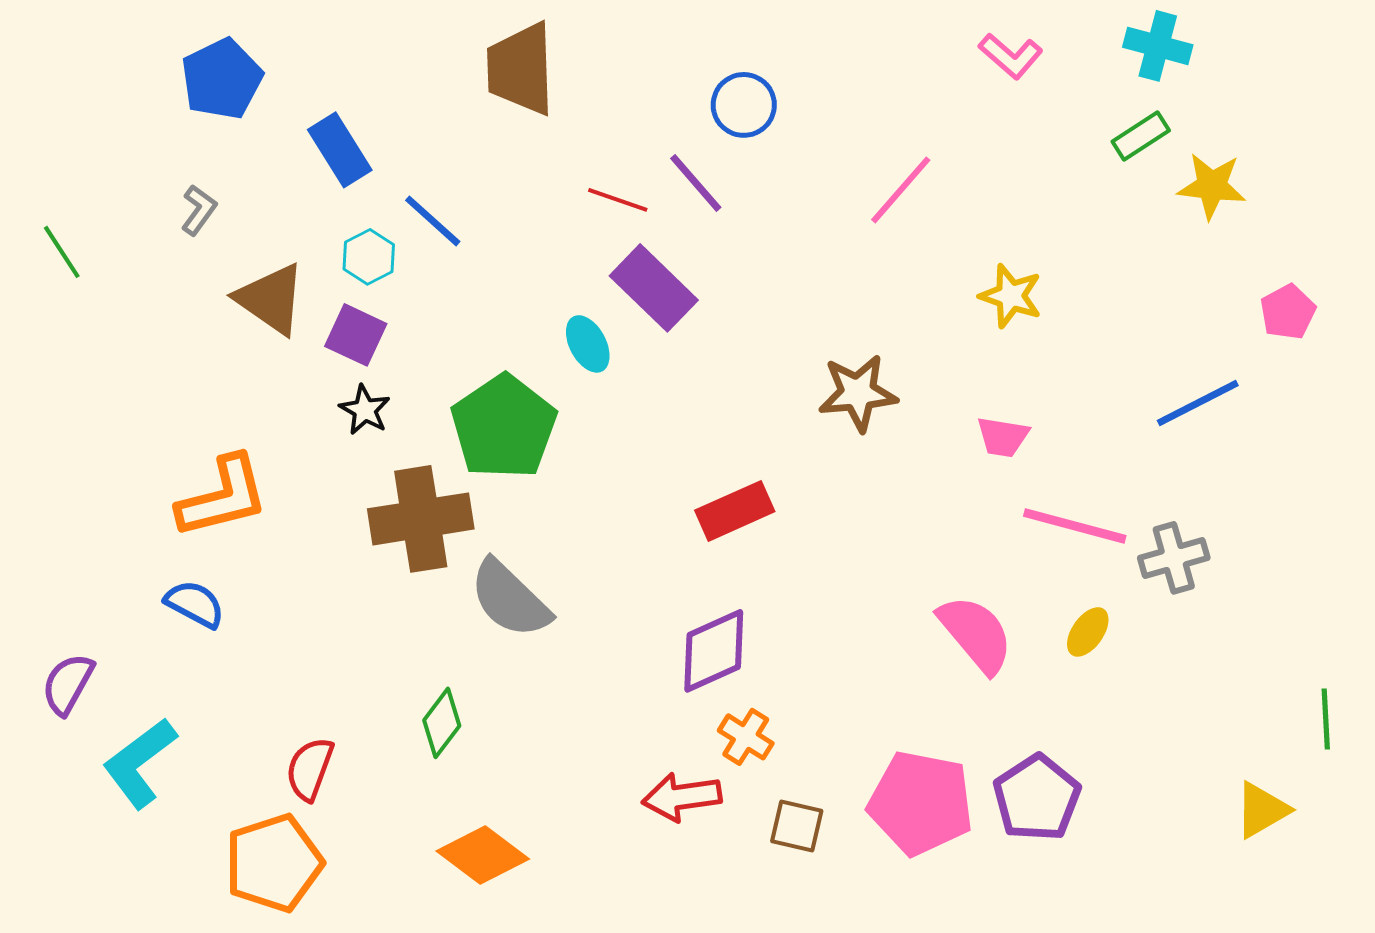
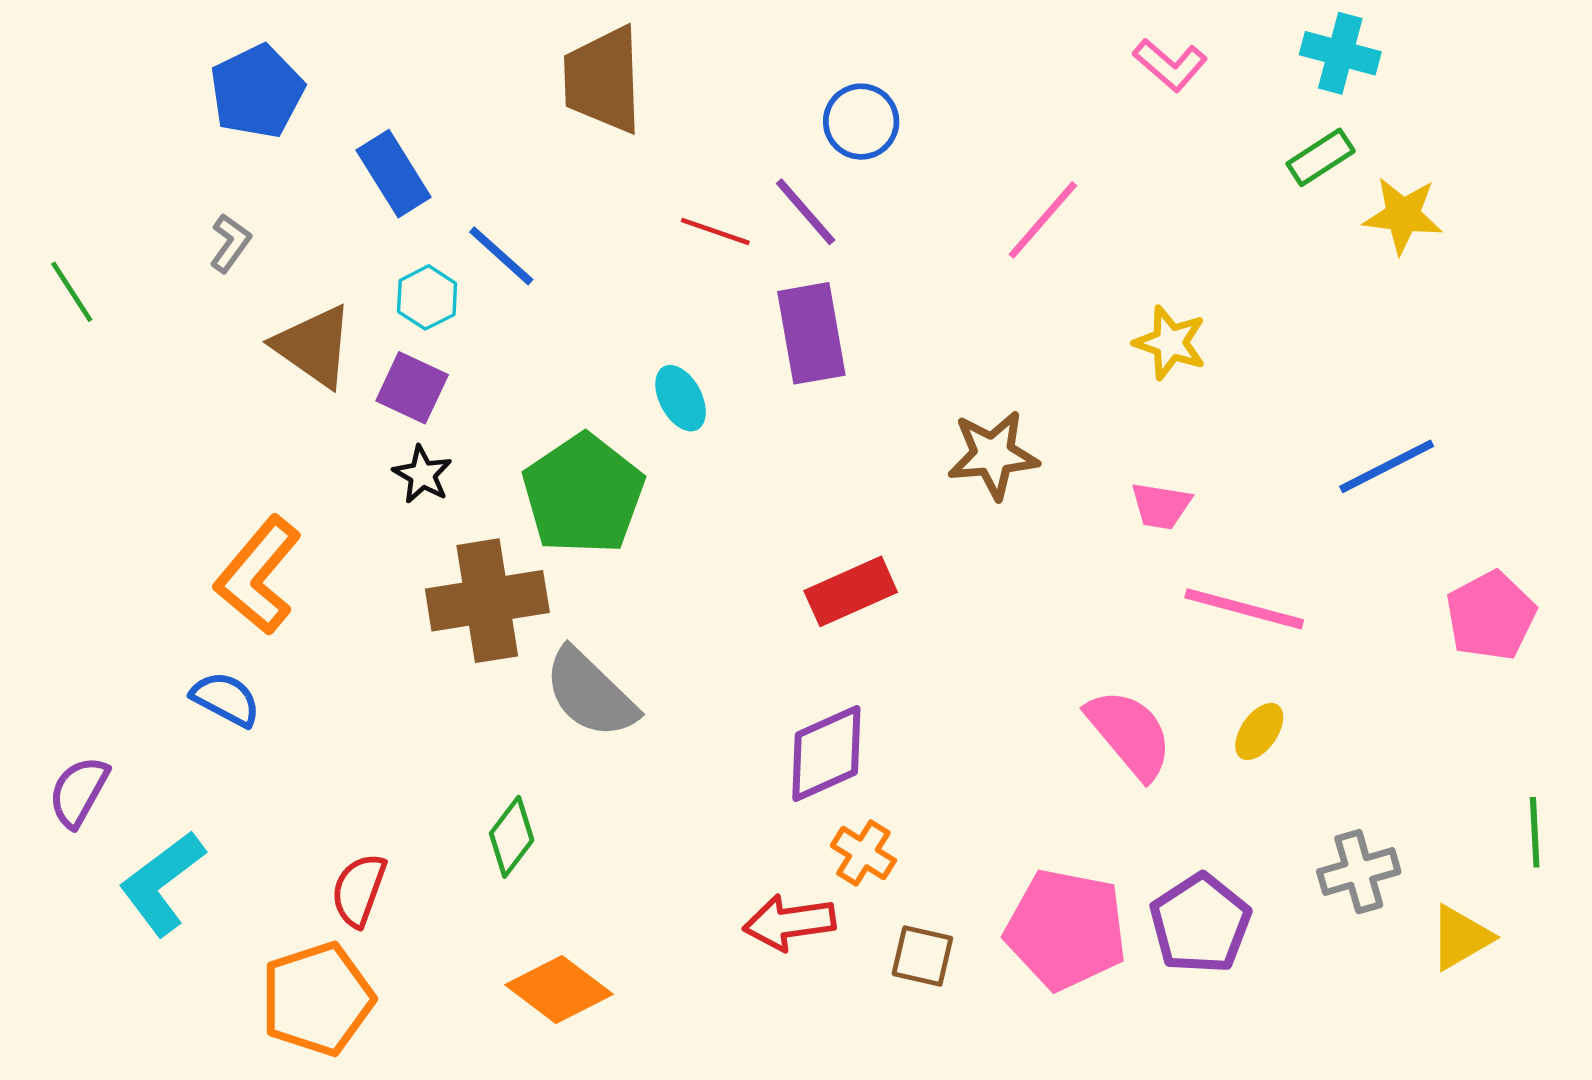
purple rectangle: (654, 288) -> (811, 333), moved, turned 36
pink pentagon: (1288, 312) -> (1491, 616), moved, size x1.4
orange L-shape: (223, 497) -> (258, 575), turned 144
gray cross: (1174, 558) -> (1359, 872), moved

